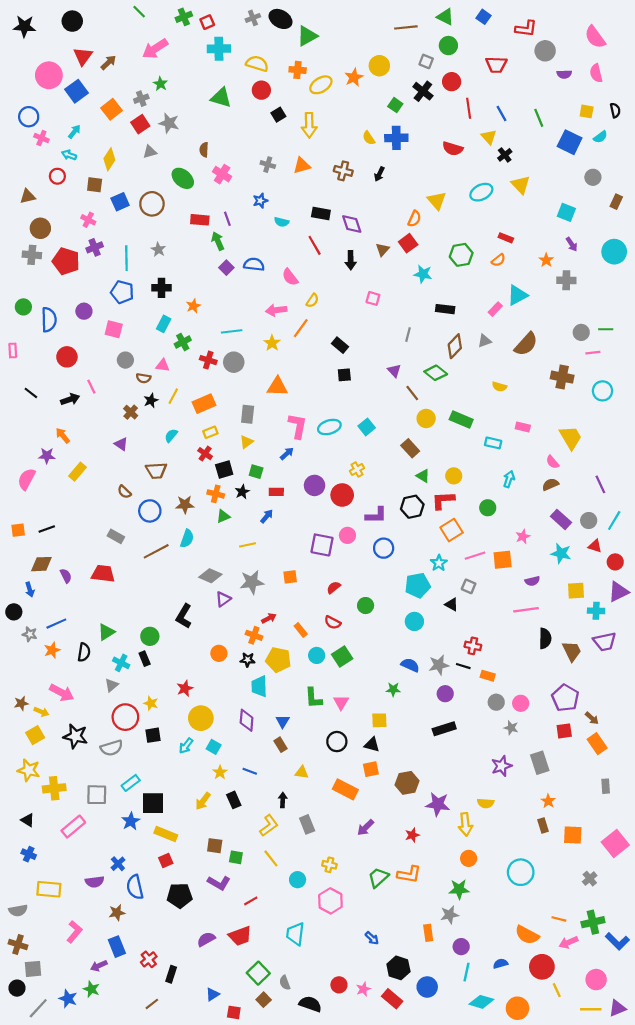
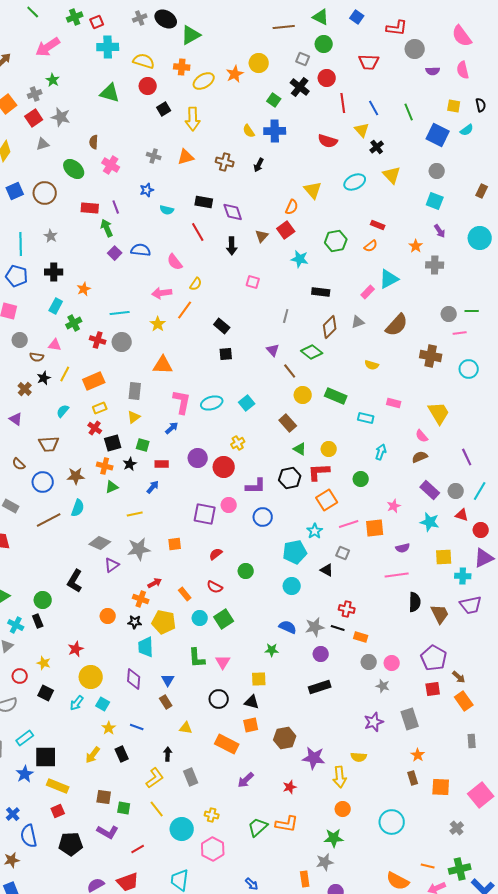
gray circle: (593, 177) -> (437, 171), moved
red circle: (125, 717) -> (20, 676), size x0.6
black square: (153, 735) -> (46, 693), turned 35
cyan circle: (298, 880) -> (182, 829), size x1.5

